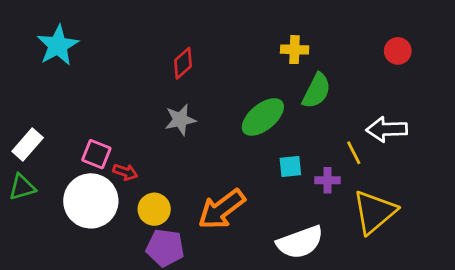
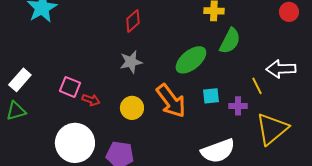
white circle: (91, 201) -> (75, 143), moved
yellow circle: (154, 209) -> (132, 108), moved
orange arrow: (222, 209) -> (171, 101), moved, turned -90

